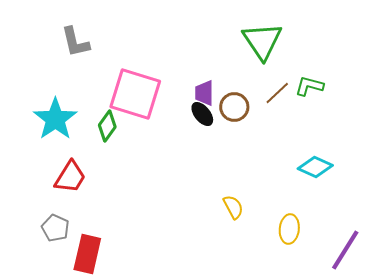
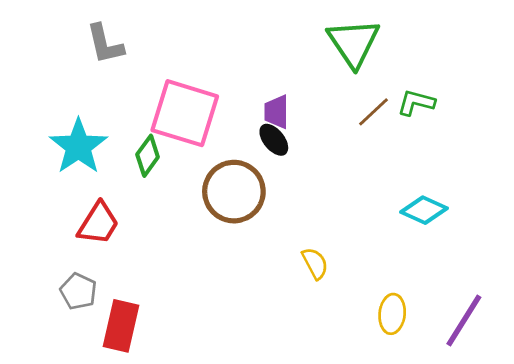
brown circle: (234, 107) -> (234, 192), moved, size x1.6
yellow ellipse: (289, 229) -> (392, 314), moved

